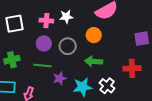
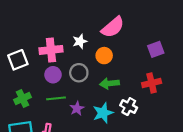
white star: (66, 17) -> (80, 41), moved
pink cross: (46, 21) -> (51, 50), size x1.5

